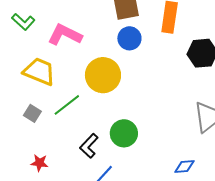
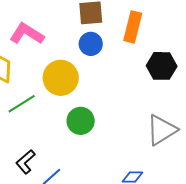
green circle: (124, 133) -> (81, 121), moved
black L-shape: (89, 146) -> (26, 162), moved

